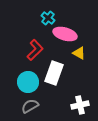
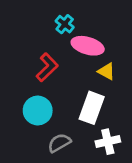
white rectangle: (54, 73) -> (92, 108), moved
gray semicircle: (30, 106) -> (59, 143), moved

